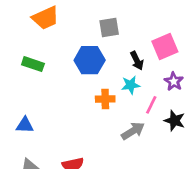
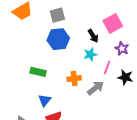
gray square: (109, 27) -> (57, 15), moved
green rectangle: (33, 64) -> (38, 72), moved
orange cross: (105, 99) -> (74, 79), moved
blue triangle: (25, 125) -> (45, 100), moved, turned -48

